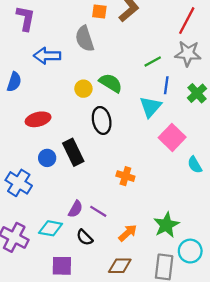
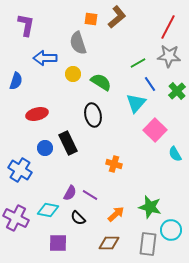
blue line: (166, 85) -> (150, 84), turned -42
yellow circle: (83, 89) -> (73, 74), moved
green star: (166, 225) -> (150, 207), turned -30

